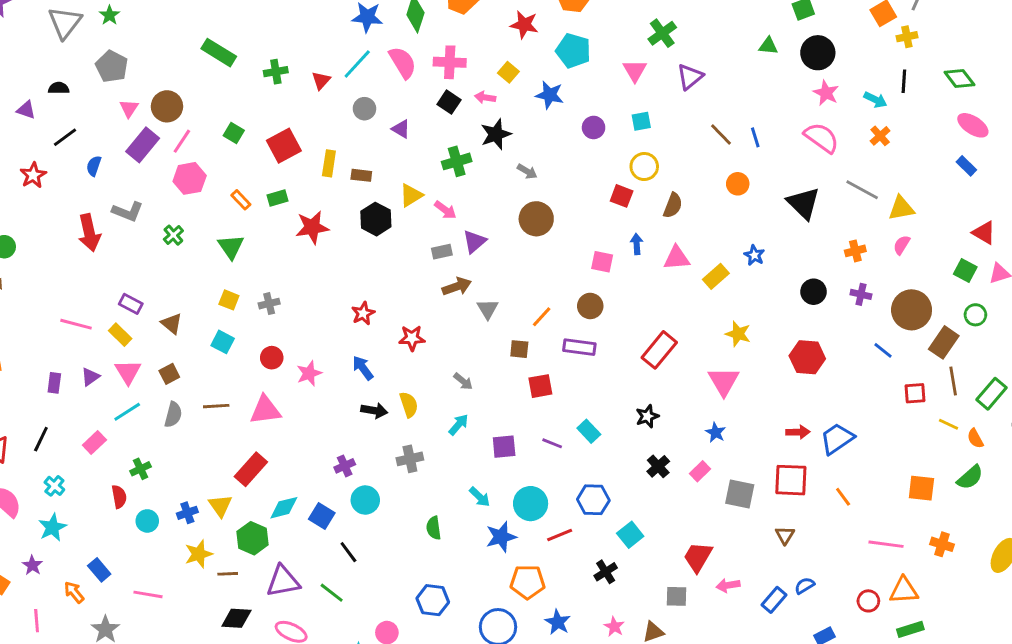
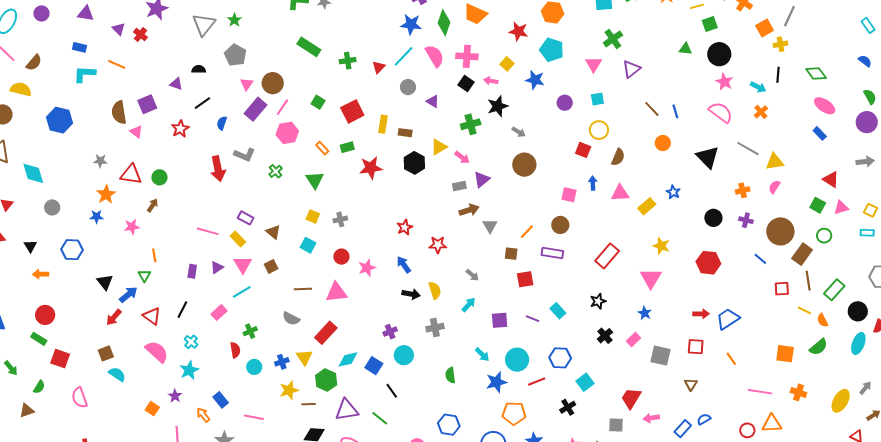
gray semicircle: (173, 415) -> (291, 319), moved, turned 102
red square: (791, 480) -> (696, 347), size x0.7

